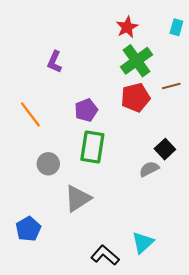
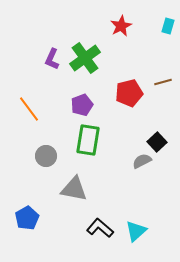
green cross: (137, 61) -> (85, 58), moved
gray triangle: (78, 198) -> (74, 189), turned 44
black L-shape: (105, 255) -> (100, 228), moved

